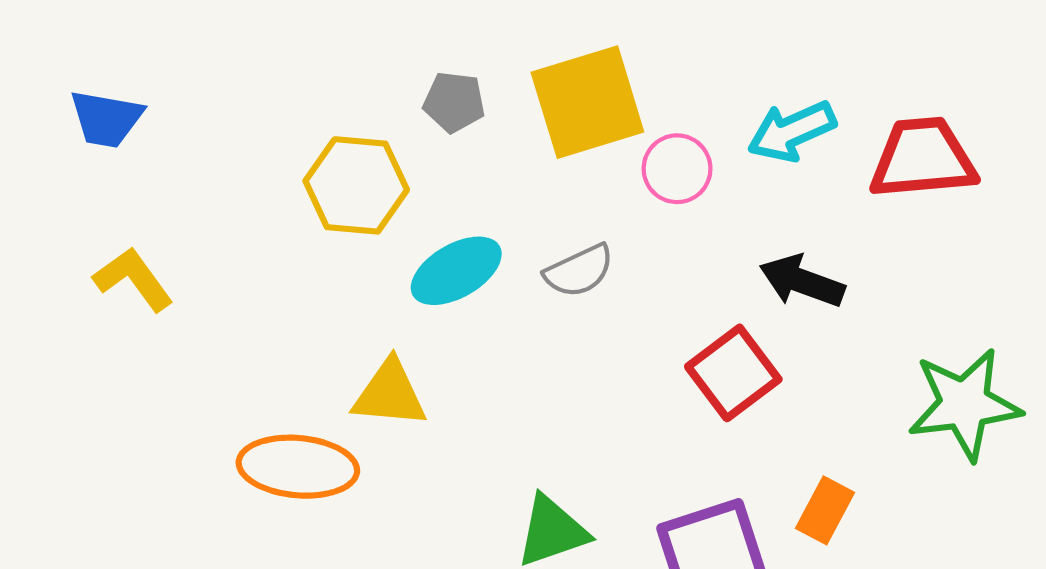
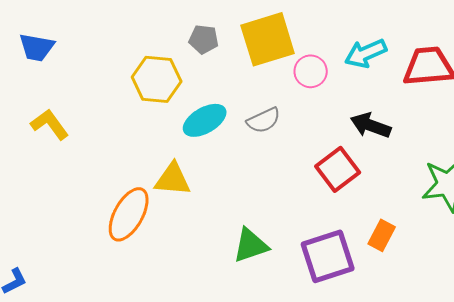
orange ellipse: (298, 467) -> (129, 214), turned -66

